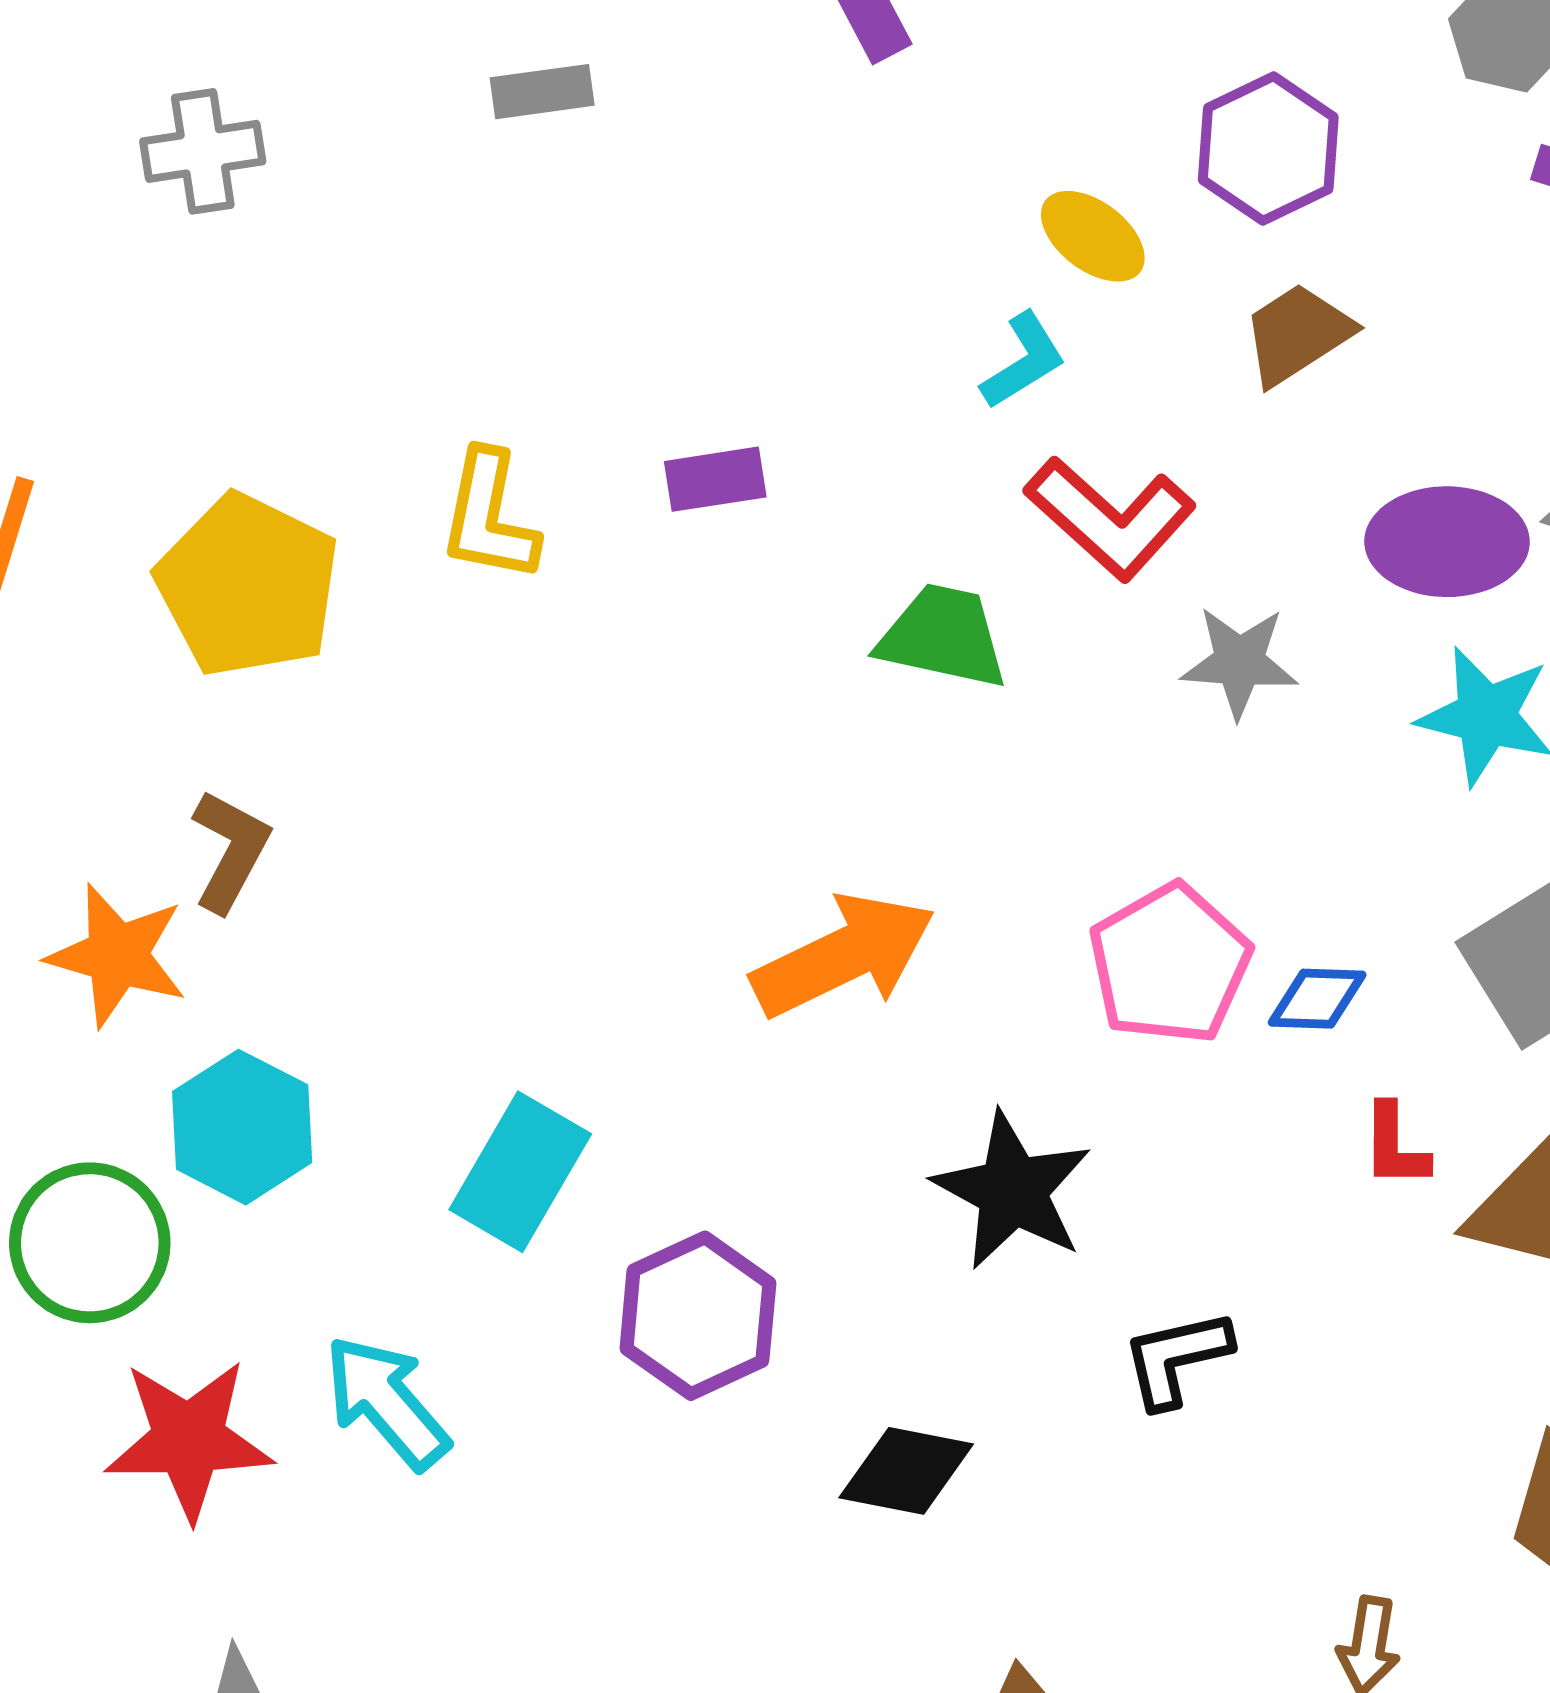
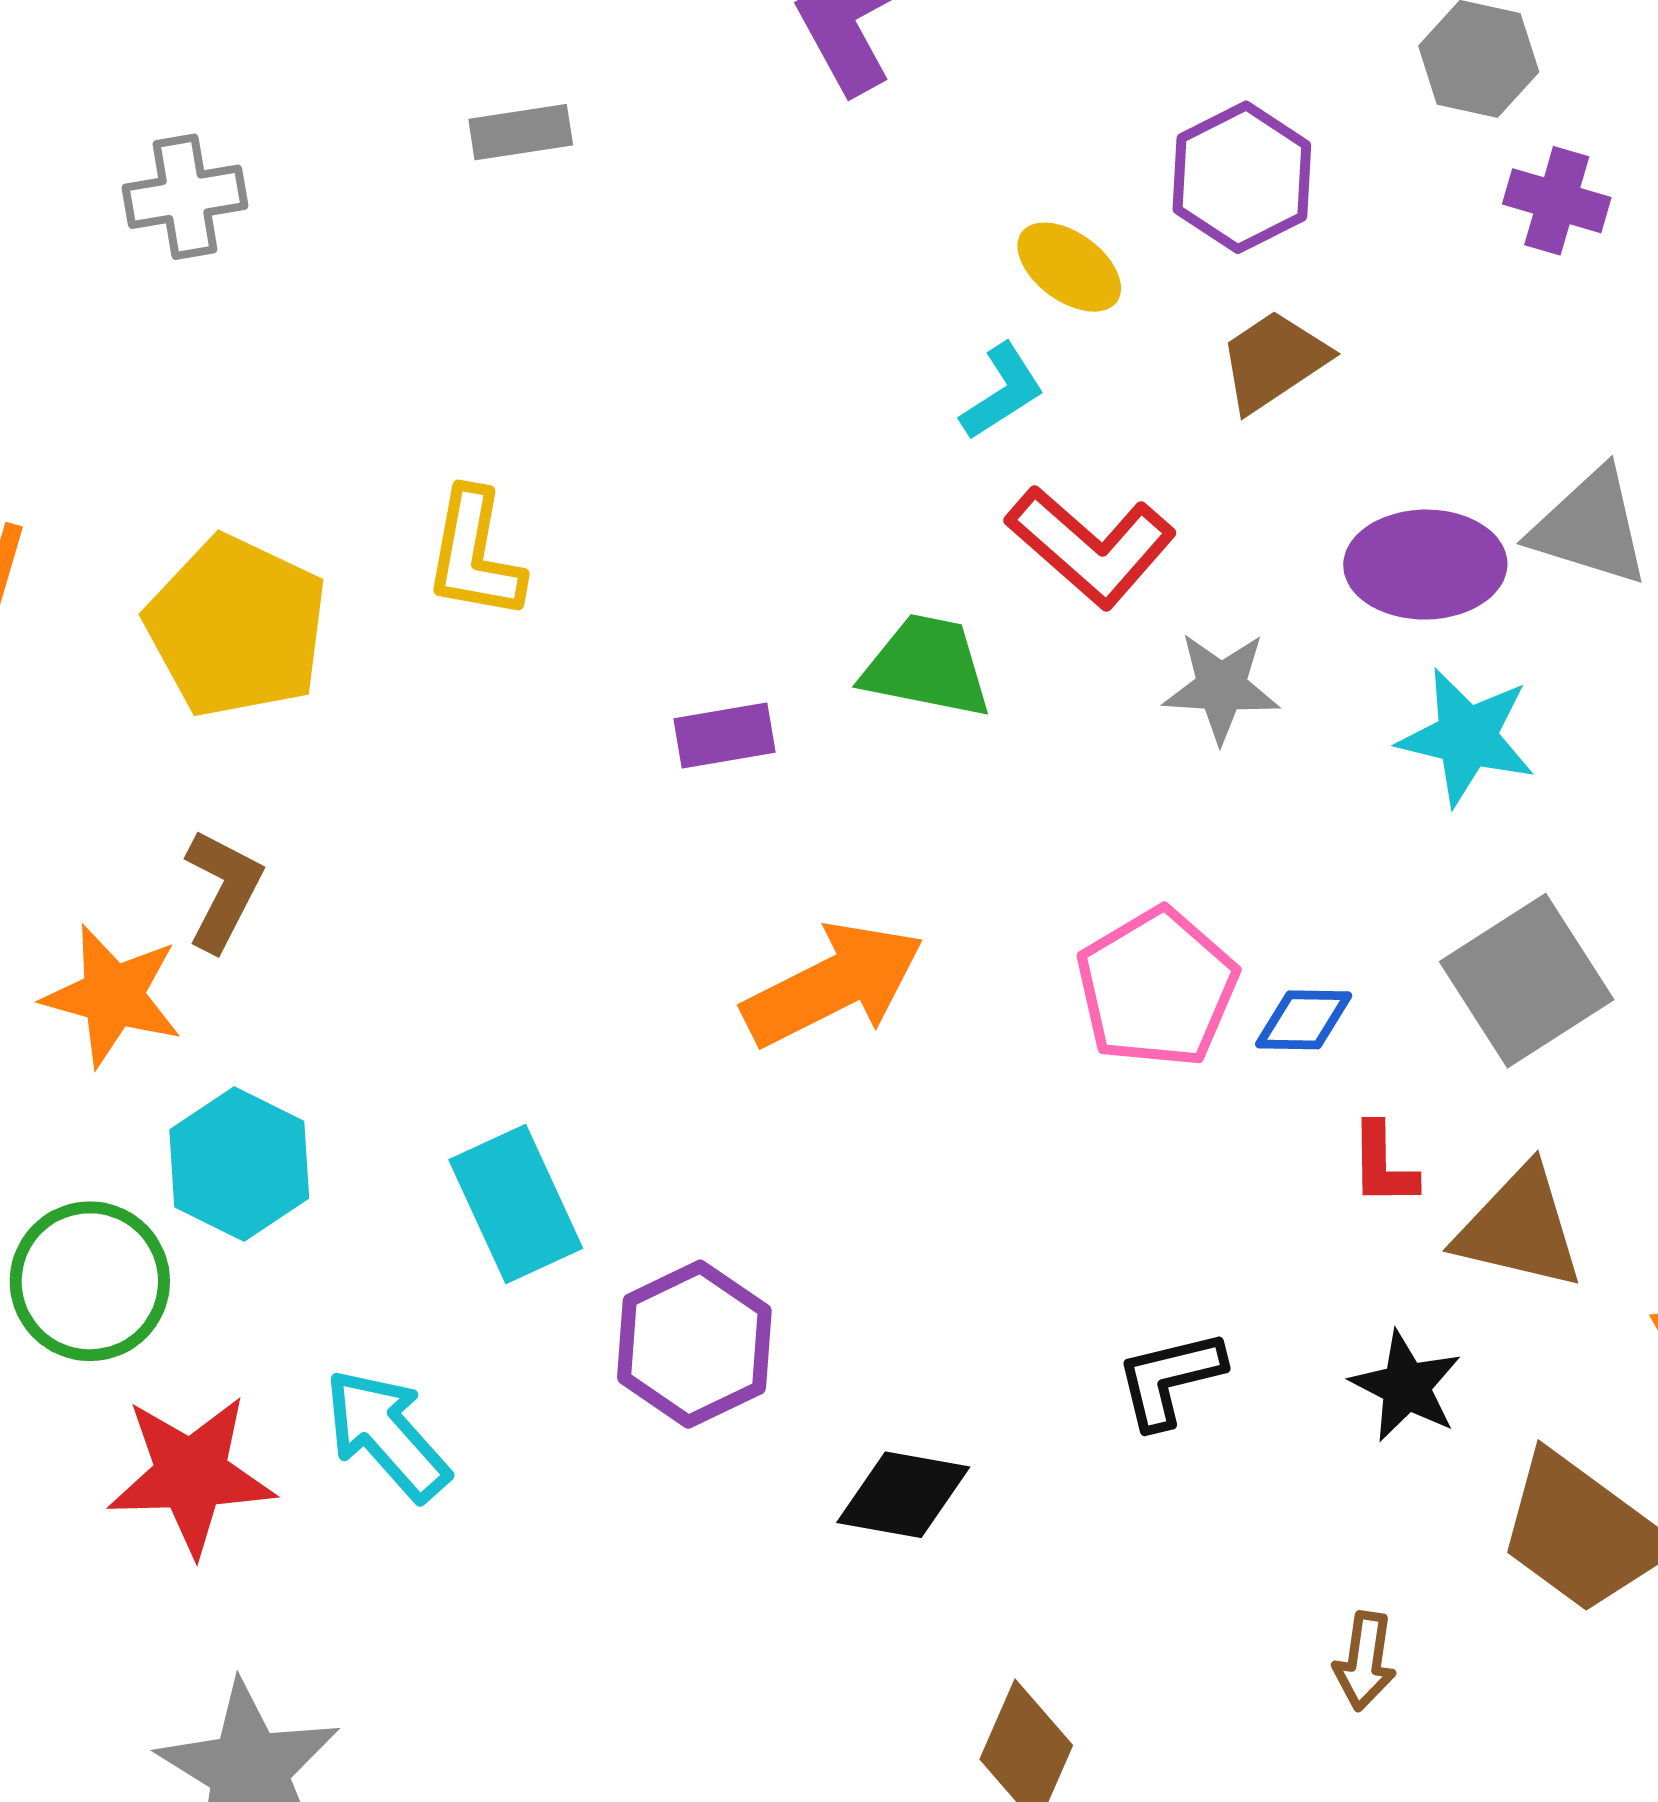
purple rectangle: (715, 479) -> (725, 735), moved
cyan rectangle: (520, 1172) -> (516, 1204), turned -54
black star: (1012, 1191) -> (1406, 1386), moved, size x0.7

